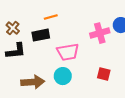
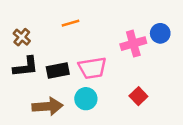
black rectangle: (41, 35) -> (58, 70), moved
red square: (104, 74) -> (138, 96), turned 32

